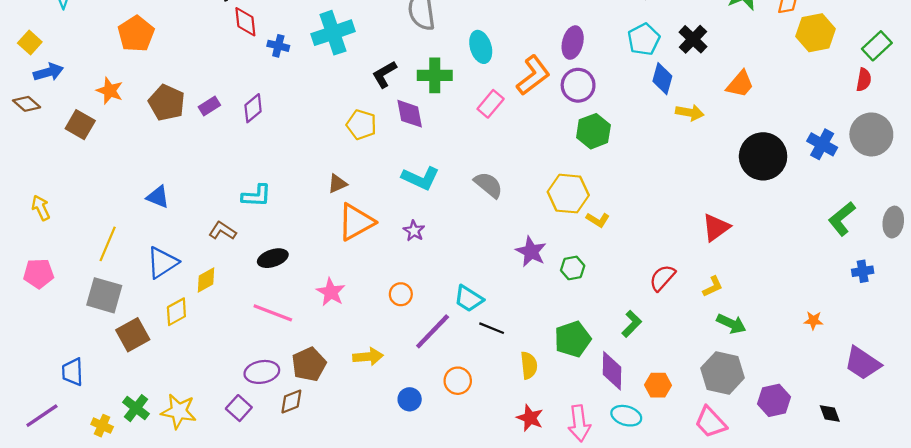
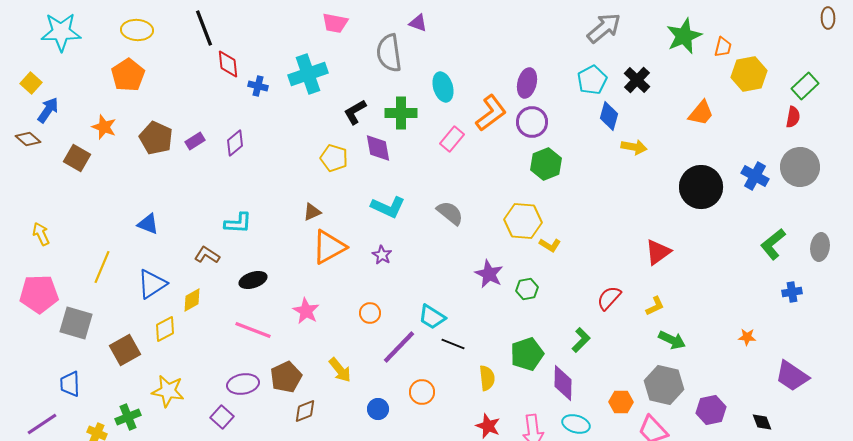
blue arrow: (48, 72) -> (48, 110), turned -40
orange trapezoid: (740, 84) -> (701, 113), moved
pink pentagon: (39, 273) -> (39, 294), size x1.4
gray square: (104, 295) -> (76, 323), moved
yellow arrow: (368, 357) -> (340, 370), turned 56
orange hexagon: (658, 385) -> (621, 402), moved
brown diamond: (291, 401) -> (305, 411), moved
green cross: (136, 408) -> (128, 417), turned 30
yellow star: (179, 411) -> (168, 391), moved

